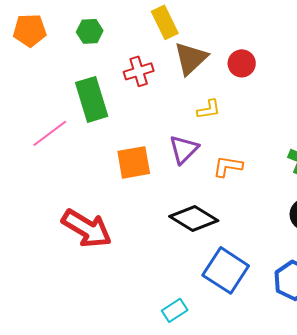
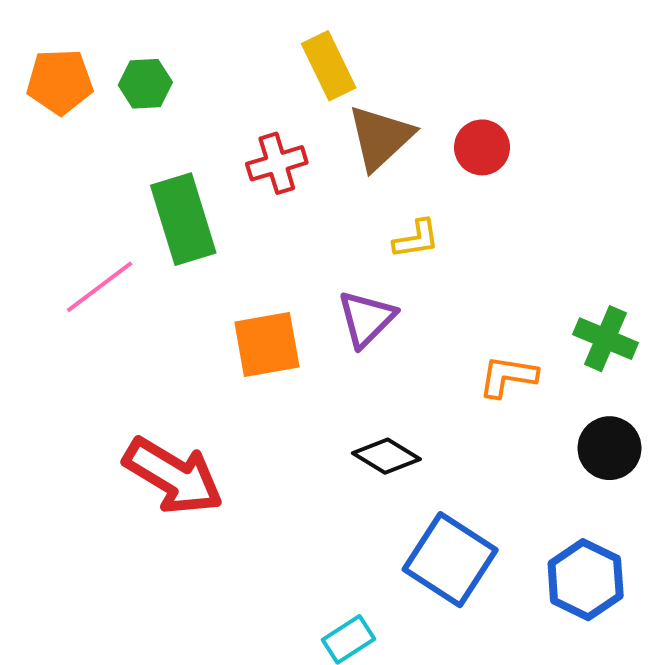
green hexagon: (90, 31) -> (145, 84), moved
orange L-shape: (228, 166) -> (508, 376), moved
black diamond: (194, 218) -> (386, 456), size x0.7

